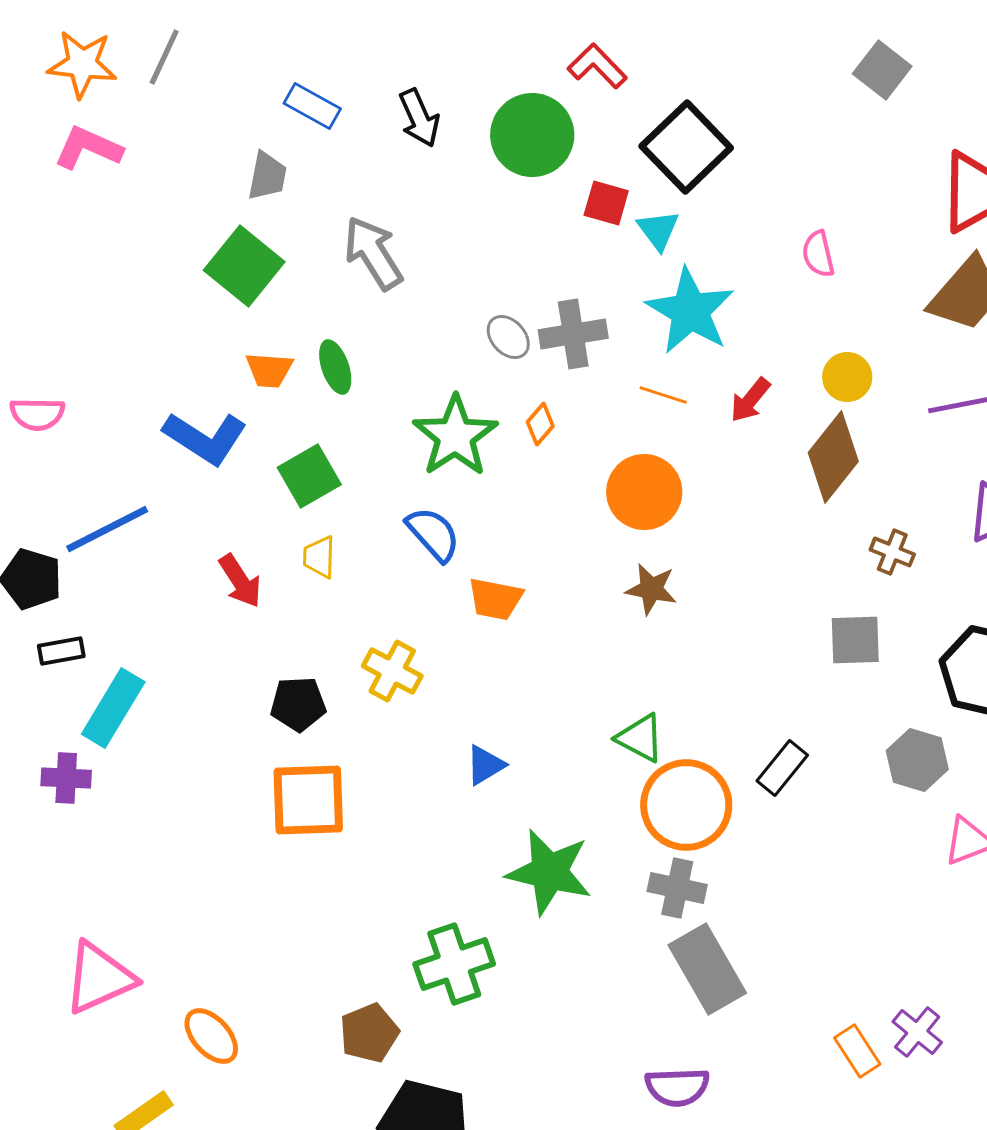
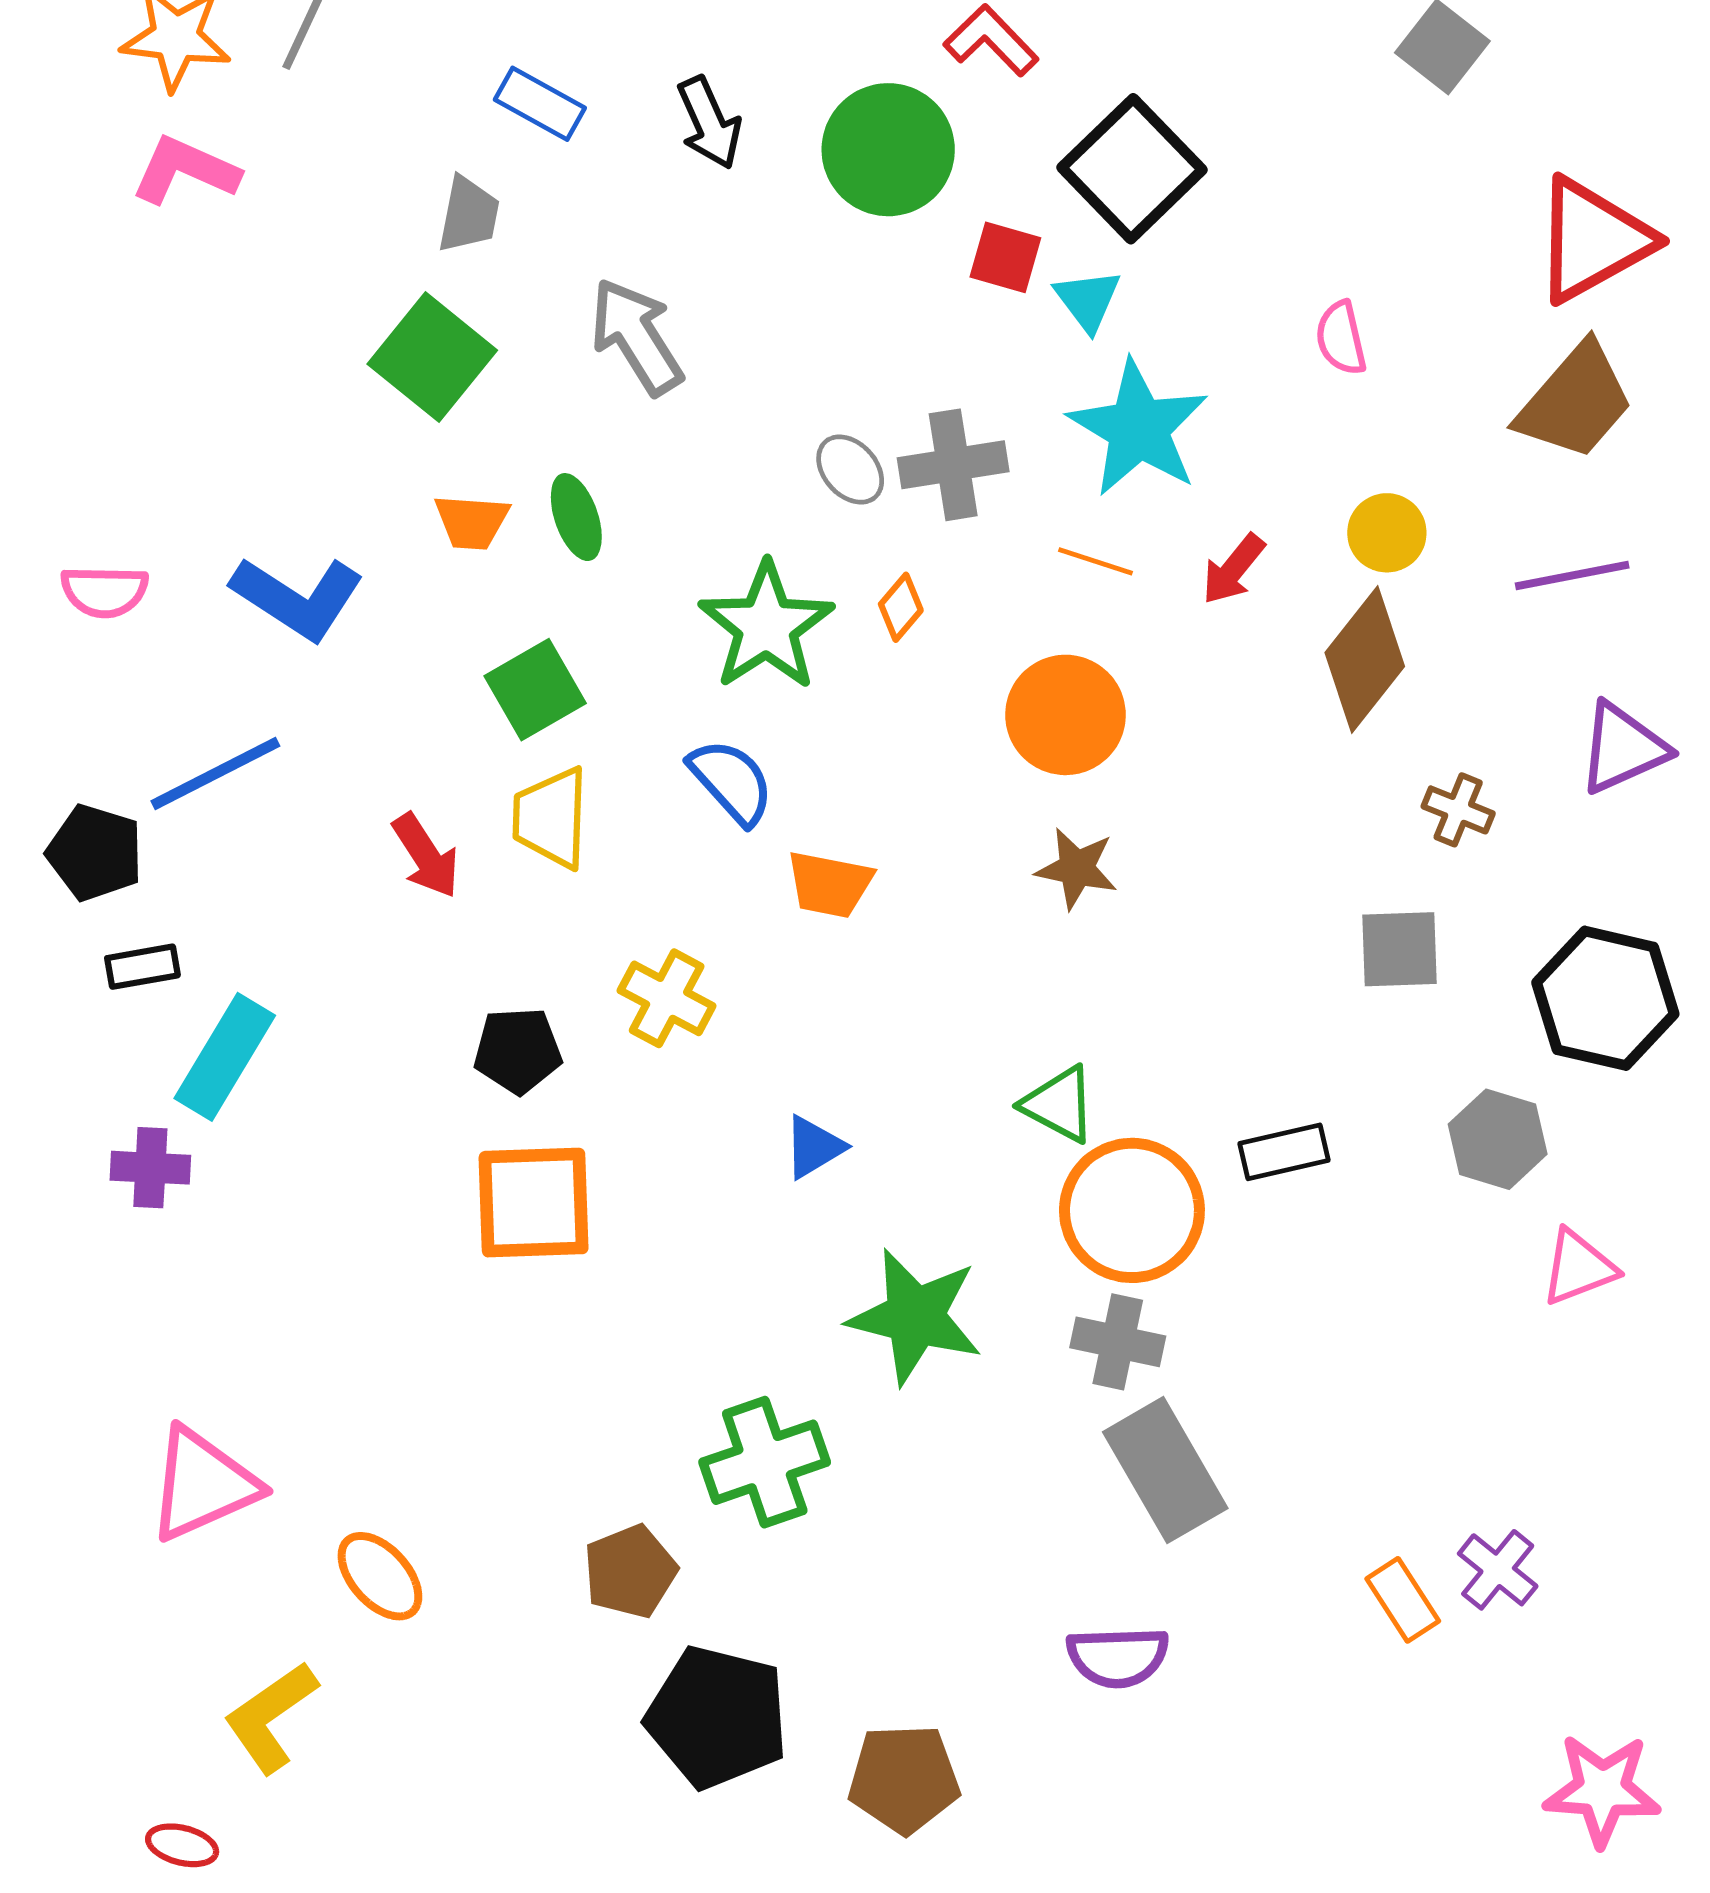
blue L-shape: (205, 438) -> (298, 598), moved
yellow trapezoid: (319, 557) -> (551, 818), size x1.5
black rectangle: (782, 768) -> (1284, 1152), turned 38

